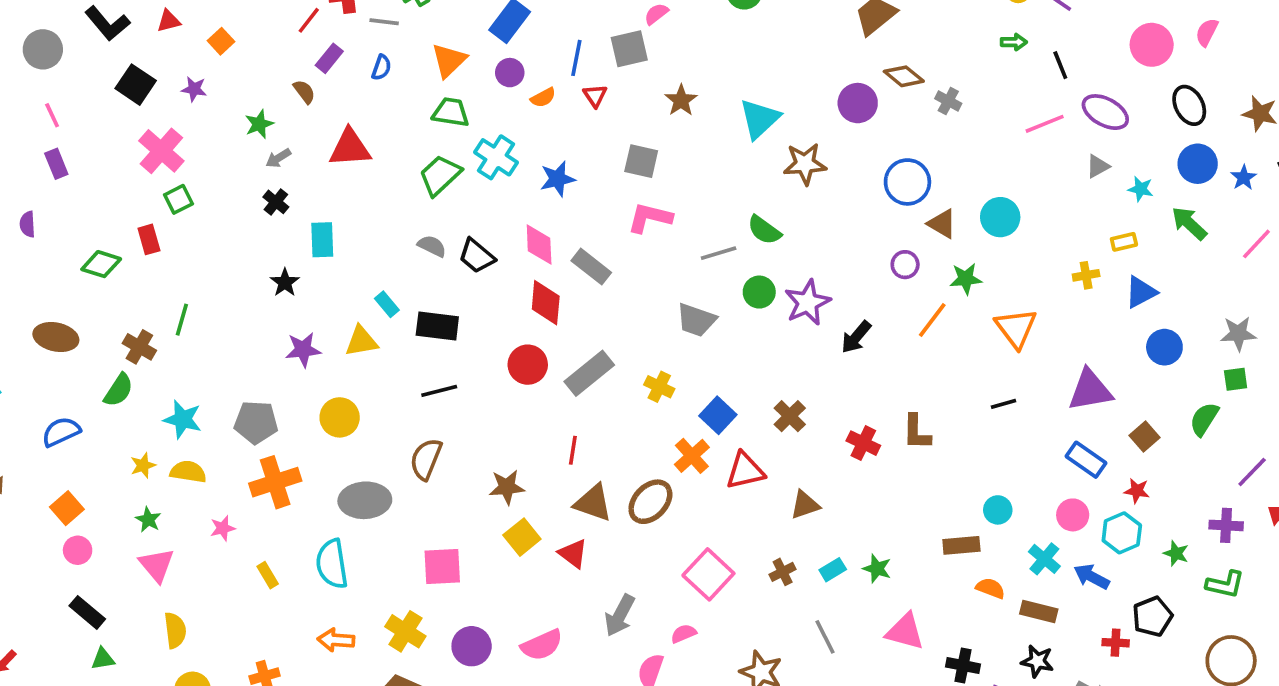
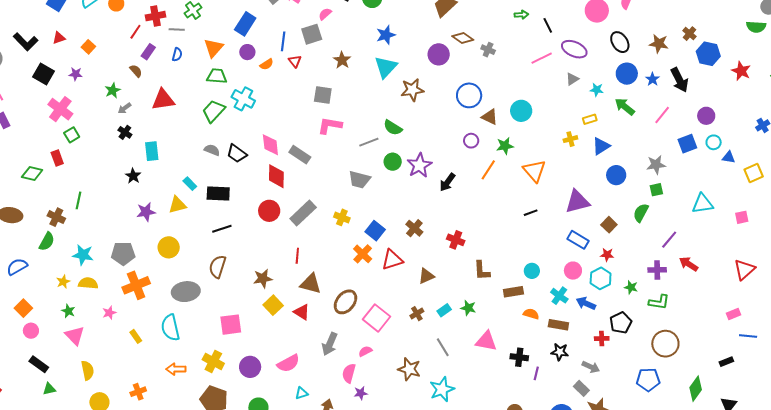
blue star: (558, 179) -> (386, 35), moved
brown L-shape: (917, 432) -> (482, 271), moved
brown ellipse: (650, 502) -> (345, 302), moved

